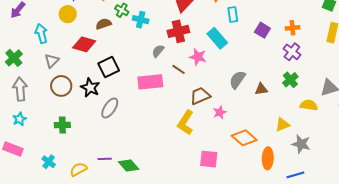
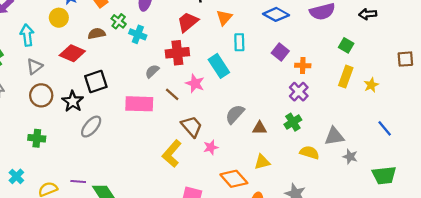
purple square: (262, 30) -> (280, 52), moved
brown trapezoid: (200, 96) -> (192, 126), turned 65
yellow triangle: (282, 125) -> (262, 162), moved

